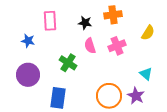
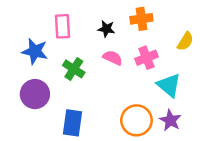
blue star: (28, 41) -> (35, 51), size x1.5
pink semicircle: (90, 46) -> (113, 58), turned 133
green cross: (68, 63) -> (74, 69), moved
cyan triangle: (146, 74) -> (169, 85), moved, size x1.5

